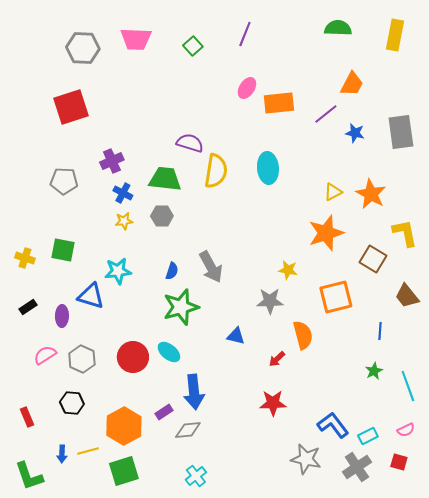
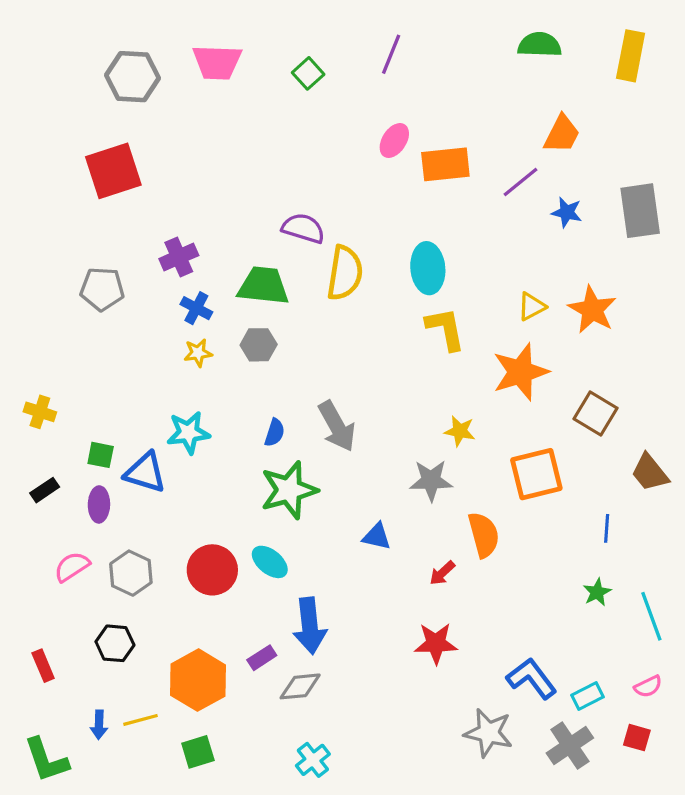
yellow L-shape: (405, 233) -> (445, 329), moved
green square: (63, 250) -> (101, 455), moved, size x0.7
green square: (124, 471) -> (198, 752), size x0.7

